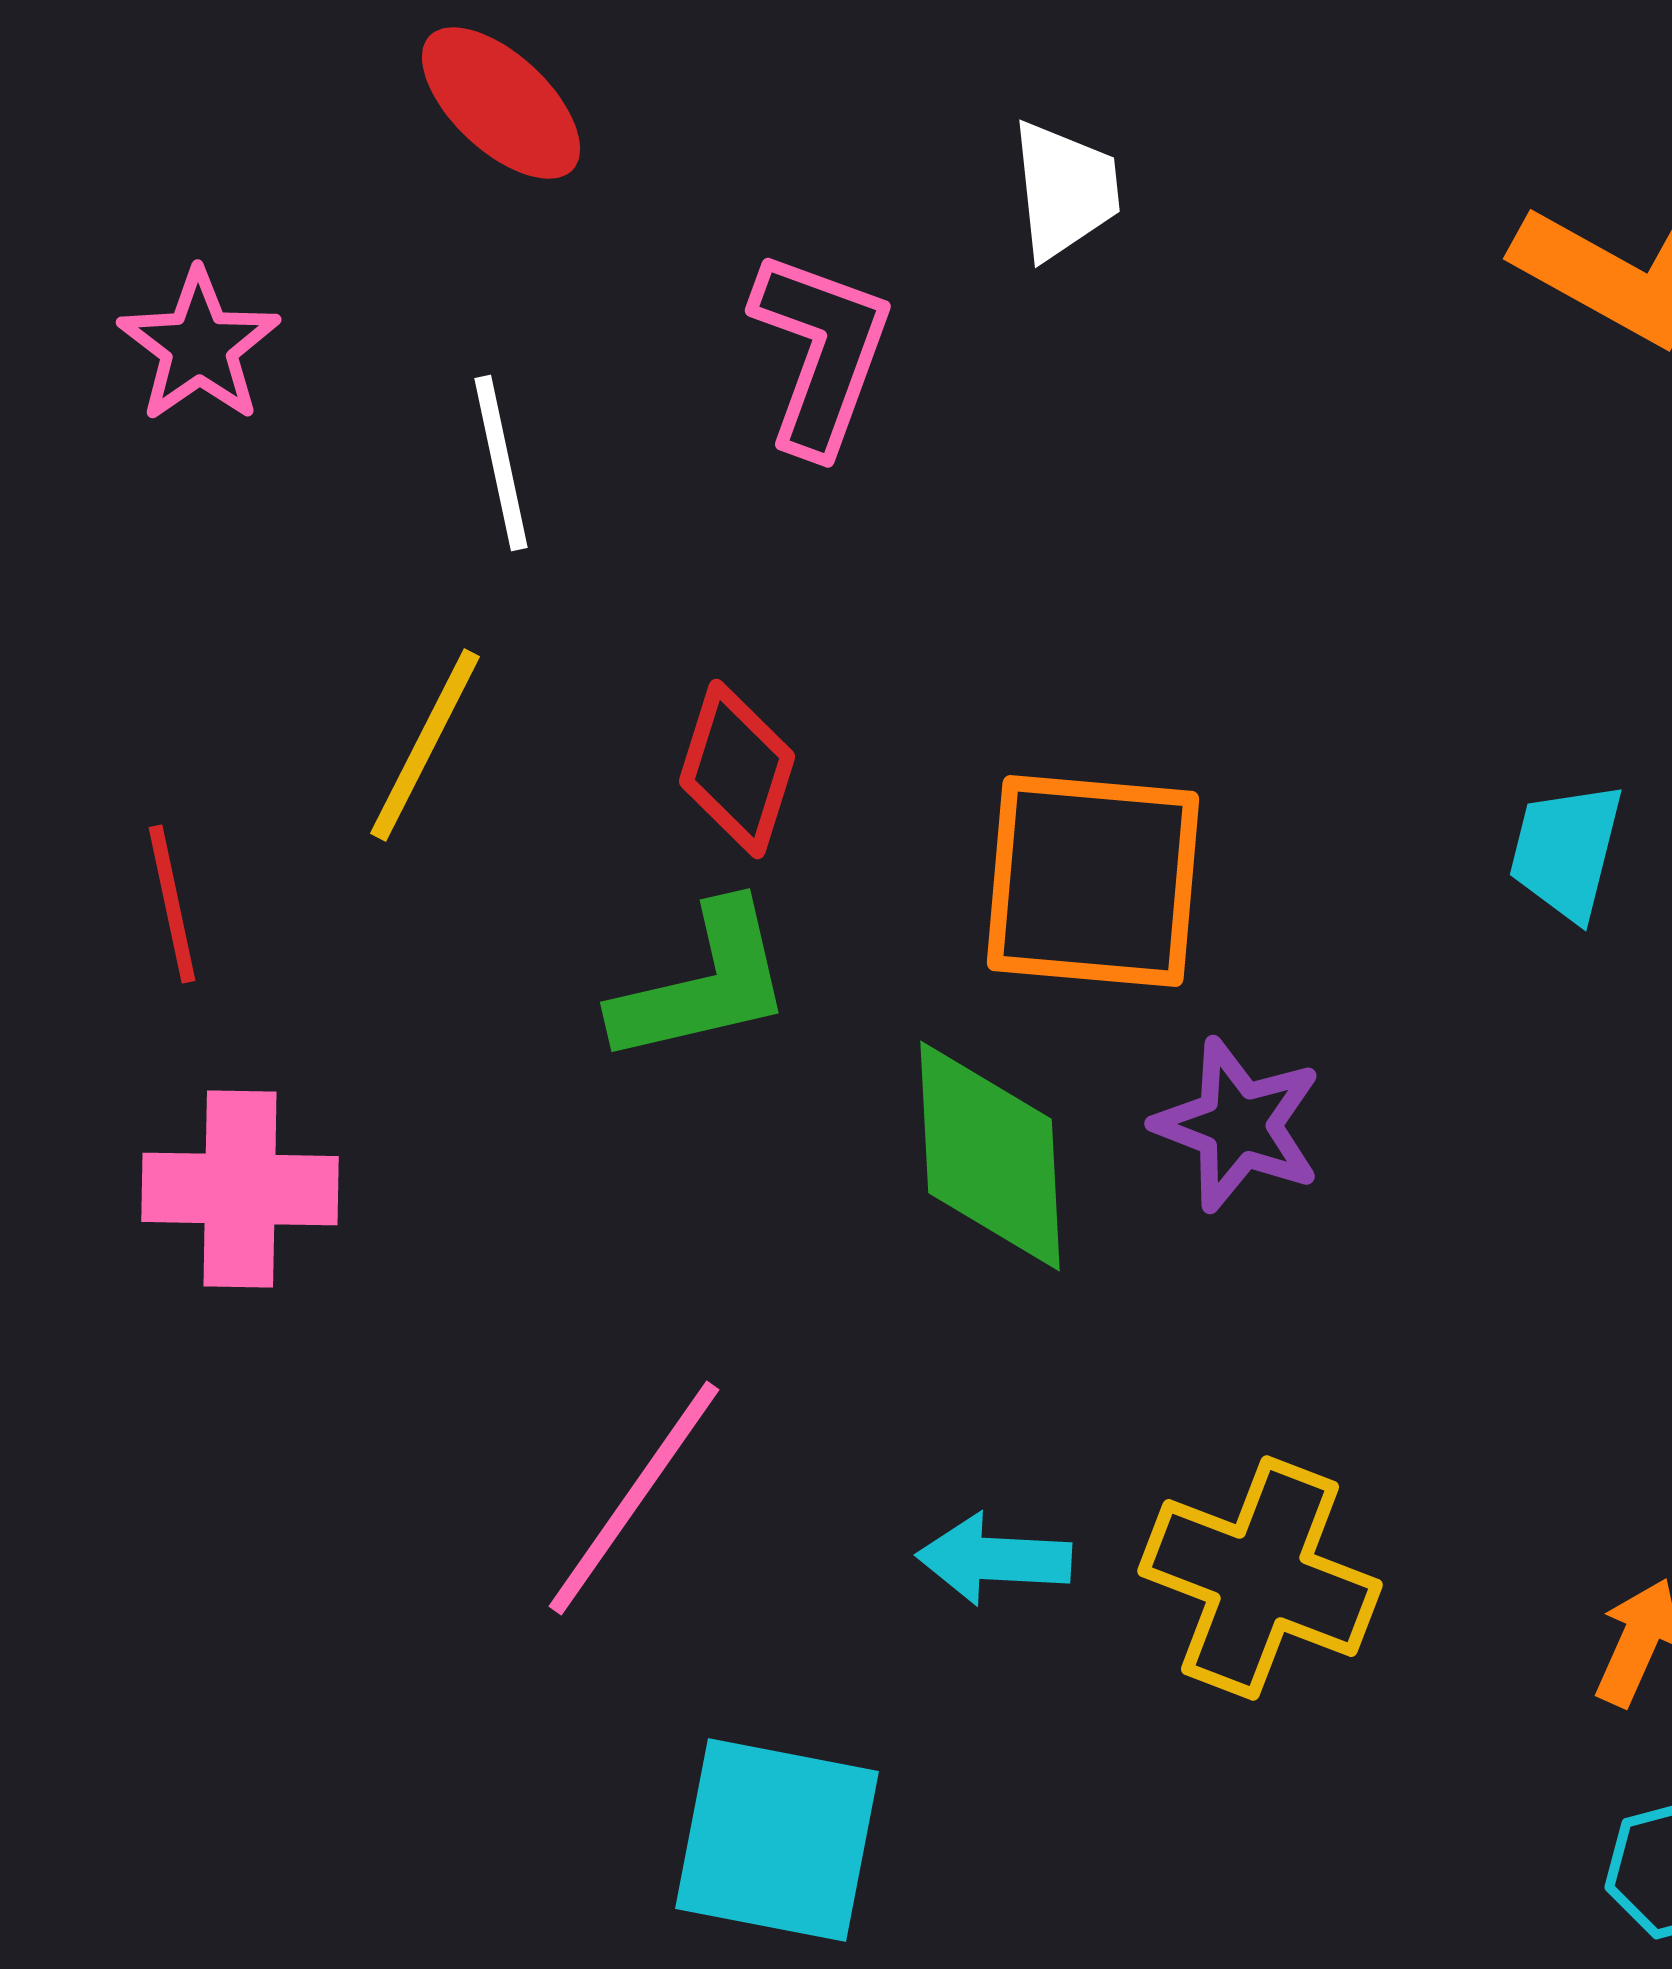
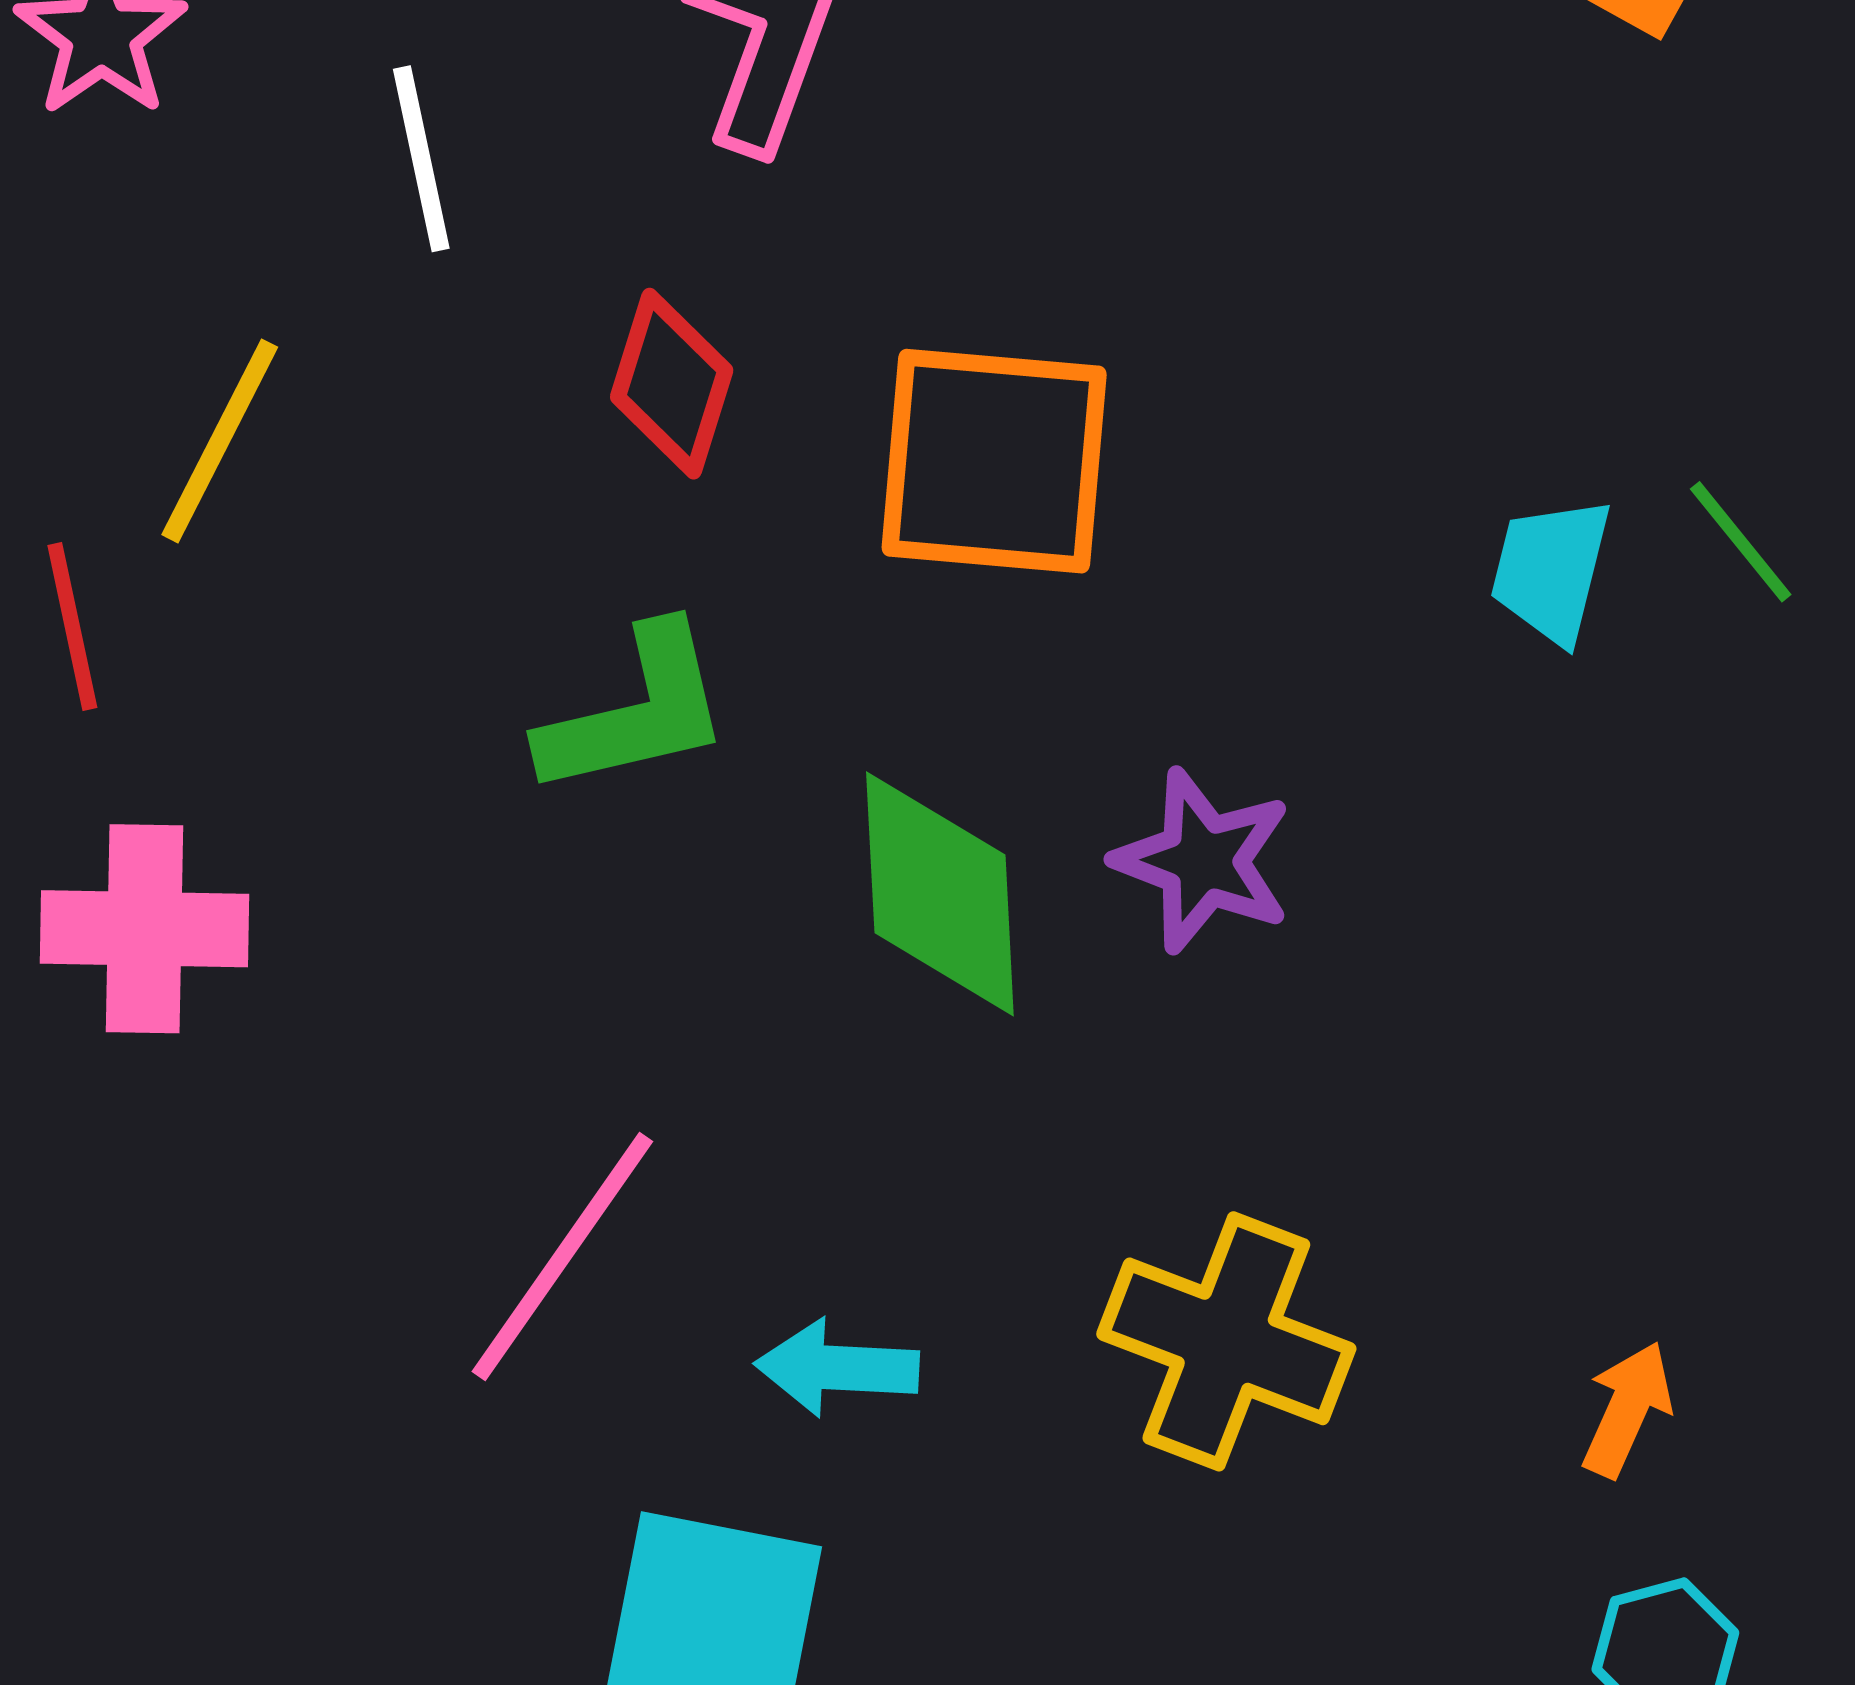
yellow line: (425, 745) -> (220, 441), moved
red diamond: (737, 769) -> (672, 384), moved
orange square: (1093, 881) -> (994, 461), moved
cyan arrow: (994, 1559) -> (837, 1368), moved

